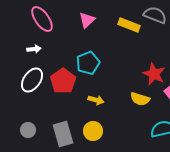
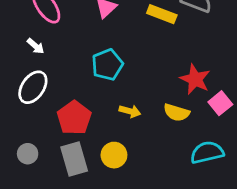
white arrow: (34, 49) -> (36, 46), turned 48
red pentagon: (63, 81) -> (74, 118), moved
yellow arrow: (96, 100) -> (130, 111), moved

